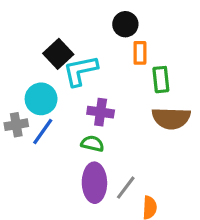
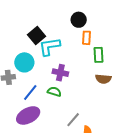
brown semicircle: (171, 118) -> (103, 79), size x0.7
blue line: (43, 131) -> (30, 92), moved
purple ellipse: (94, 183) -> (28, 115), moved, turned 60

